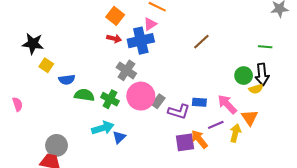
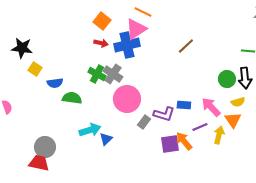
pink triangle: (150, 24) -> (136, 29), size x1.6
yellow semicircle: (256, 89) -> (238, 102), moved
green cross: (110, 99) -> (97, 74), moved
gray rectangle: (158, 101) -> (144, 122), moved

